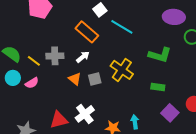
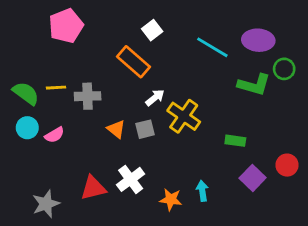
cyan line: (122, 27) -> (212, 47), moved
green L-shape: (160, 55) -> (254, 85), moved
white arrow: (83, 57) -> (155, 98), moved
yellow line: (34, 61) -> (56, 88), moved, turned -40

